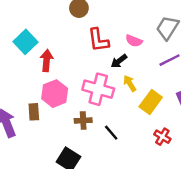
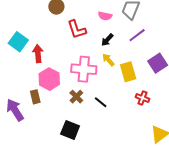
pink semicircle: (134, 41) -> (105, 16), moved
black arrow: (119, 61) -> (107, 40), moved
yellow rectangle: (151, 102) -> (128, 72), turned -42
brown cross: (83, 121) -> (76, 97), turned -32

